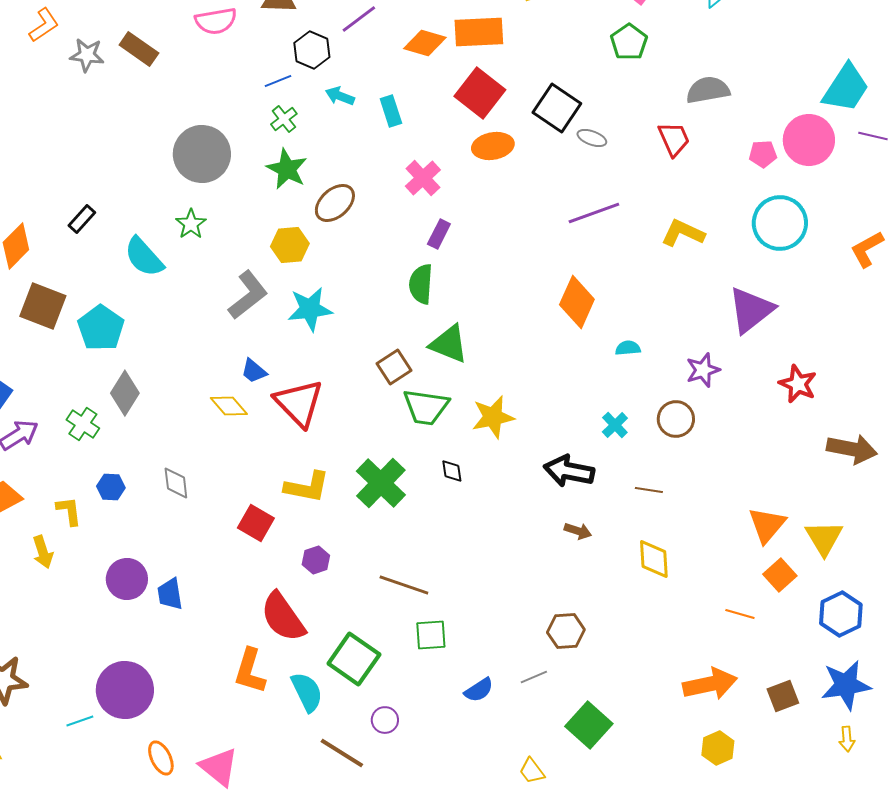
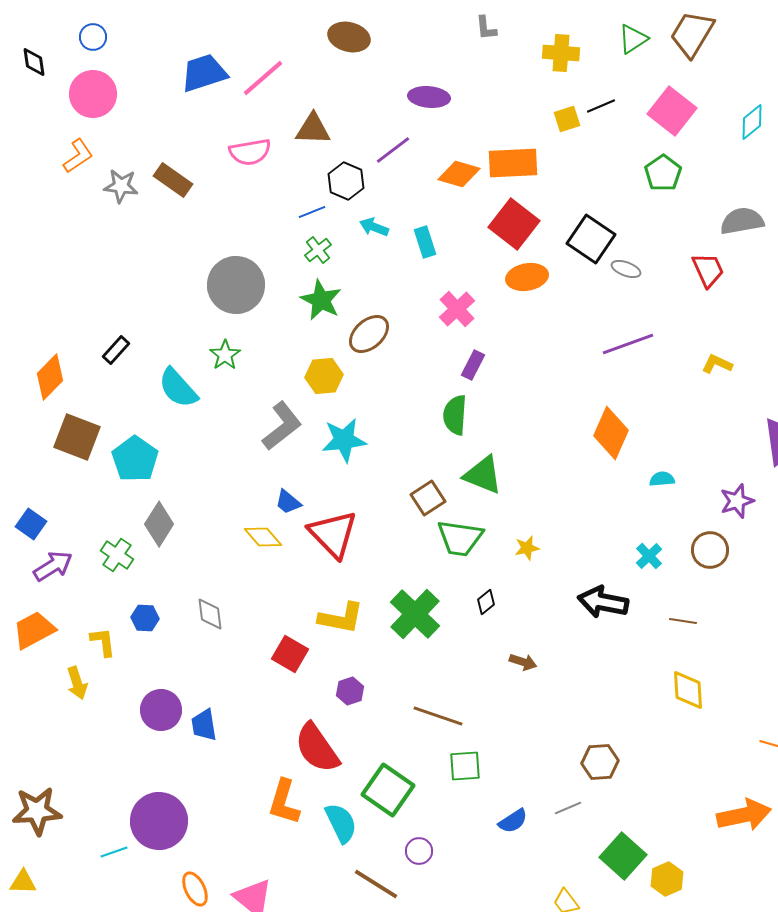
yellow L-shape: (683, 233) -> (717, 364), size x0.7
yellow star: (493, 417) -> (527, 548), size x0.6
black diamond: (452, 471) -> (486, 602), turned 60
brown arrow: (578, 531) -> (523, 662), moved
yellow hexagon: (718, 748) -> (667, 879), moved

